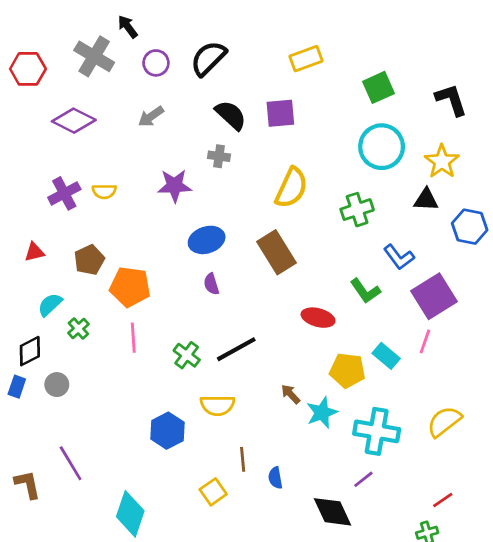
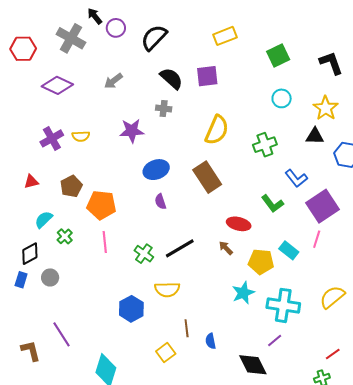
purple circle: (156, 63) -> (116, 28), moved
cyan circle: (382, 147) -> (282, 98), size x0.6
brown arrow: (291, 394) -> (226, 248), moved

